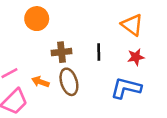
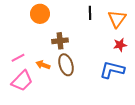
orange triangle: (132, 25) -> (117, 19), turned 30
black line: (99, 52) -> (90, 13), moved

